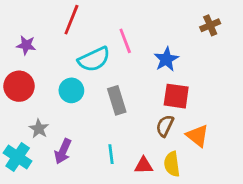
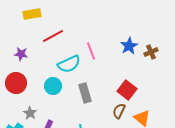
red line: (71, 20) -> (53, 36), turned 40
brown cross: (210, 25) -> (151, 52), moved
blue star: (166, 59) -> (129, 46), moved
red square: (176, 96) -> (127, 90), turned 30

